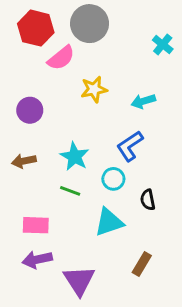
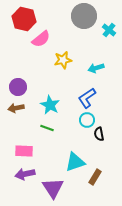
gray circle: (90, 24) -> (84, 16), moved
purple circle: (30, 110) -> (18, 87), moved
cyan circle: (113, 179) -> (87, 120), moved
cyan triangle: (109, 222) -> (75, 162), moved

